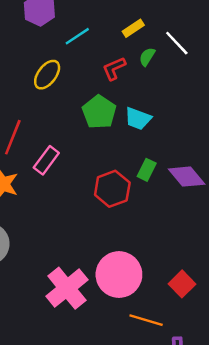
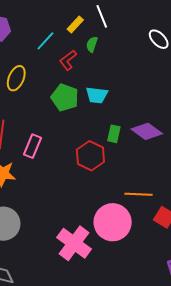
cyan line: (77, 36) -> (45, 41), moved
white line: (177, 43) -> (102, 16), moved, turned 35
orange line: (146, 320) -> (138, 194), moved

